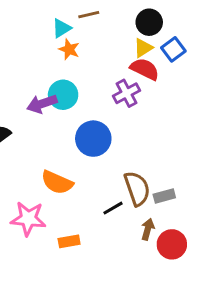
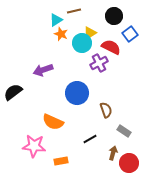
yellow triangle: (143, 48) -> (90, 33), moved
cyan circle: (63, 95) -> (82, 43), moved
brown semicircle: (137, 188) -> (106, 110), moved, size x0.7
gray rectangle: (164, 196) -> (124, 131), turned 48

